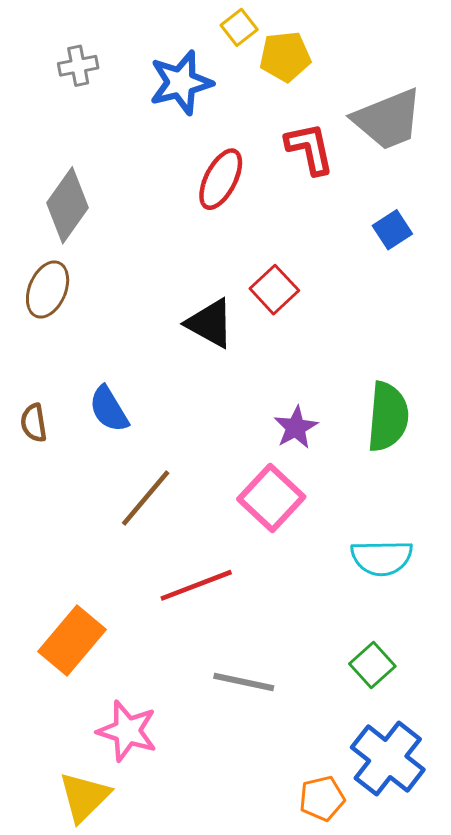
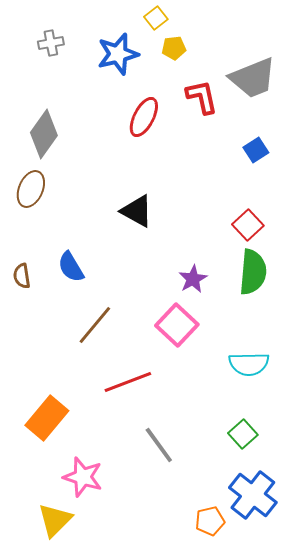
yellow pentagon: (285, 57) -> (174, 48), moved, size x0.7
red square: (274, 290) -> (248, 225), moved
gray line: (244, 682) -> (159, 445), turned 42

